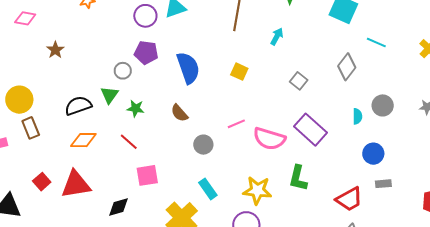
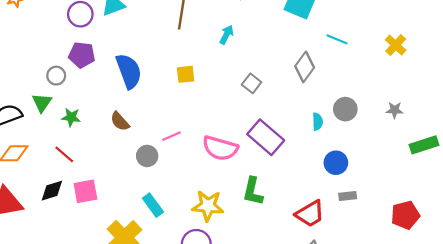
yellow square: (239, 72) -> (186, 74), turned -30
pink line: (236, 124) -> (172, 136), moved
black diamond: (118, 207) -> (52, 191), moved

